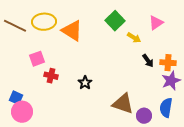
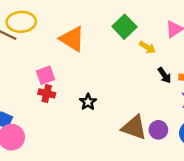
yellow ellipse: (44, 22) -> (21, 22), moved
pink square: (37, 59) -> (46, 75), moved
purple circle: (144, 116) -> (158, 130), moved

